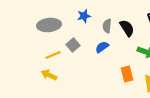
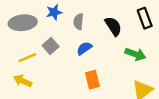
blue star: (84, 16) -> (54, 12), moved
gray semicircle: (107, 26) -> (78, 22), moved
orange rectangle: (127, 74) -> (92, 80), moved

